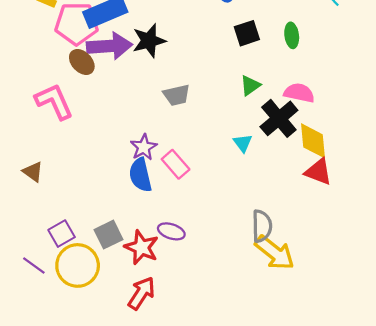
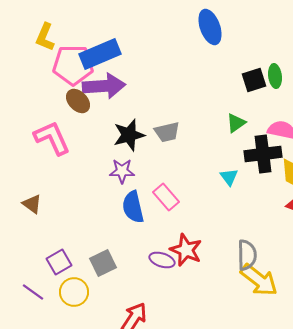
black square: (247, 33) -> (254, 80), moved
black star: (149, 41) -> (129, 135), moved
black cross: (279, 118) -> (263, 154), turned 33
purple star: (144, 147) -> (122, 171), moved, turned 30
red star: (141, 247) -> (186, 250), moved
yellow circle: (78, 265) -> (74, 292), size x0.7

